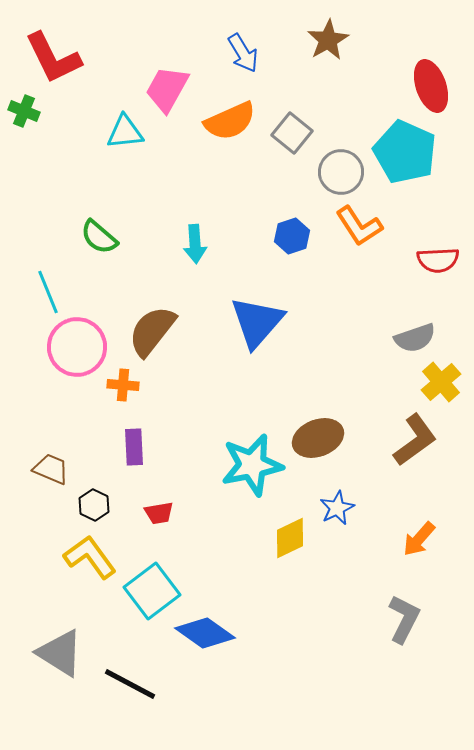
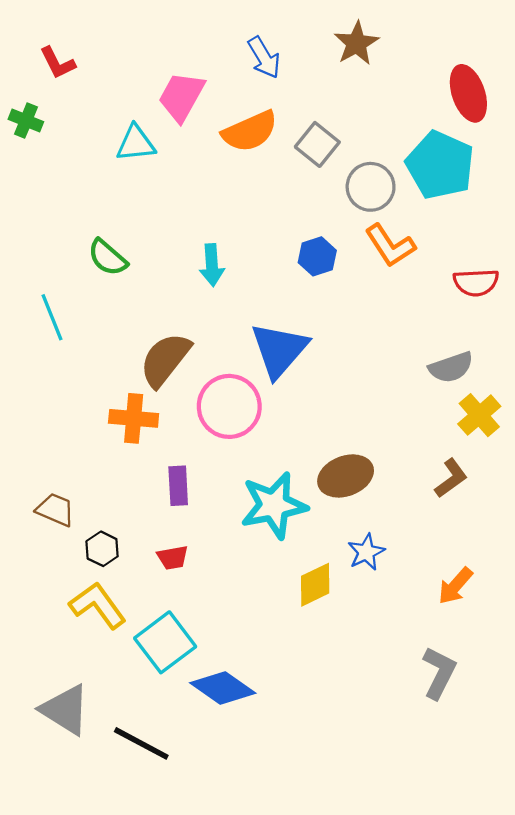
red L-shape: (53, 58) -> (57, 63), size x0.6
pink circle: (77, 347) -> (229, 406), moved
orange cross: (123, 385) -> (134, 418), size x1.4
brown L-shape: (415, 440) -> (451, 478), size x0.7
purple rectangle: (134, 447) -> (178, 486), moved

